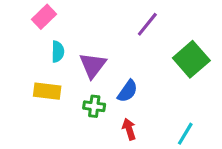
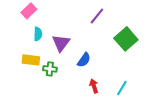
green cross: (94, 106) -> (50, 69), moved
red arrow: (129, 129) -> (94, 86), moved

